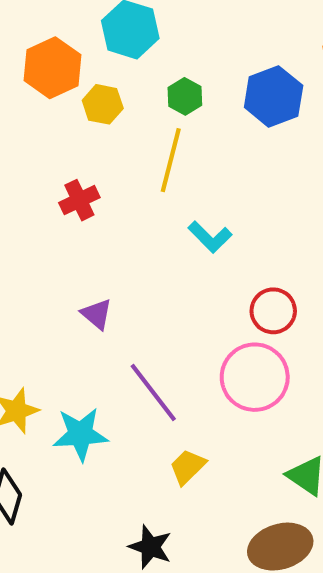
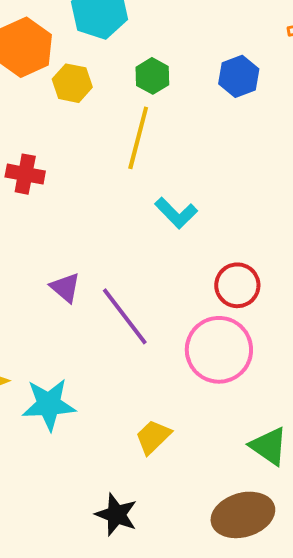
blue hexagon: (274, 96) -> (239, 76), size x0.7
red cross: (79, 200) -> (25, 174), moved, turned 36
purple line: (153, 392) -> (125, 316), moved

